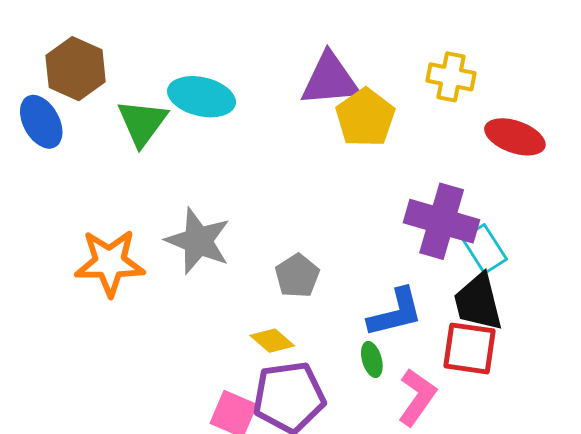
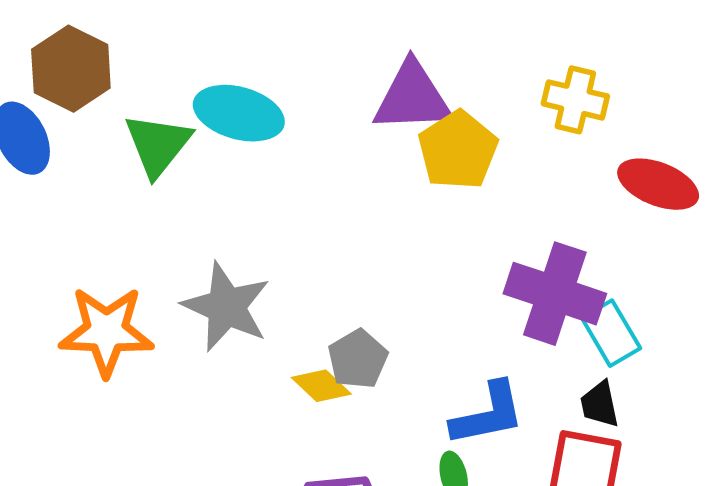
black trapezoid: (478, 302) -> (600, 404), size x0.6
yellow diamond: (272, 341) -> (321, 386), moved

